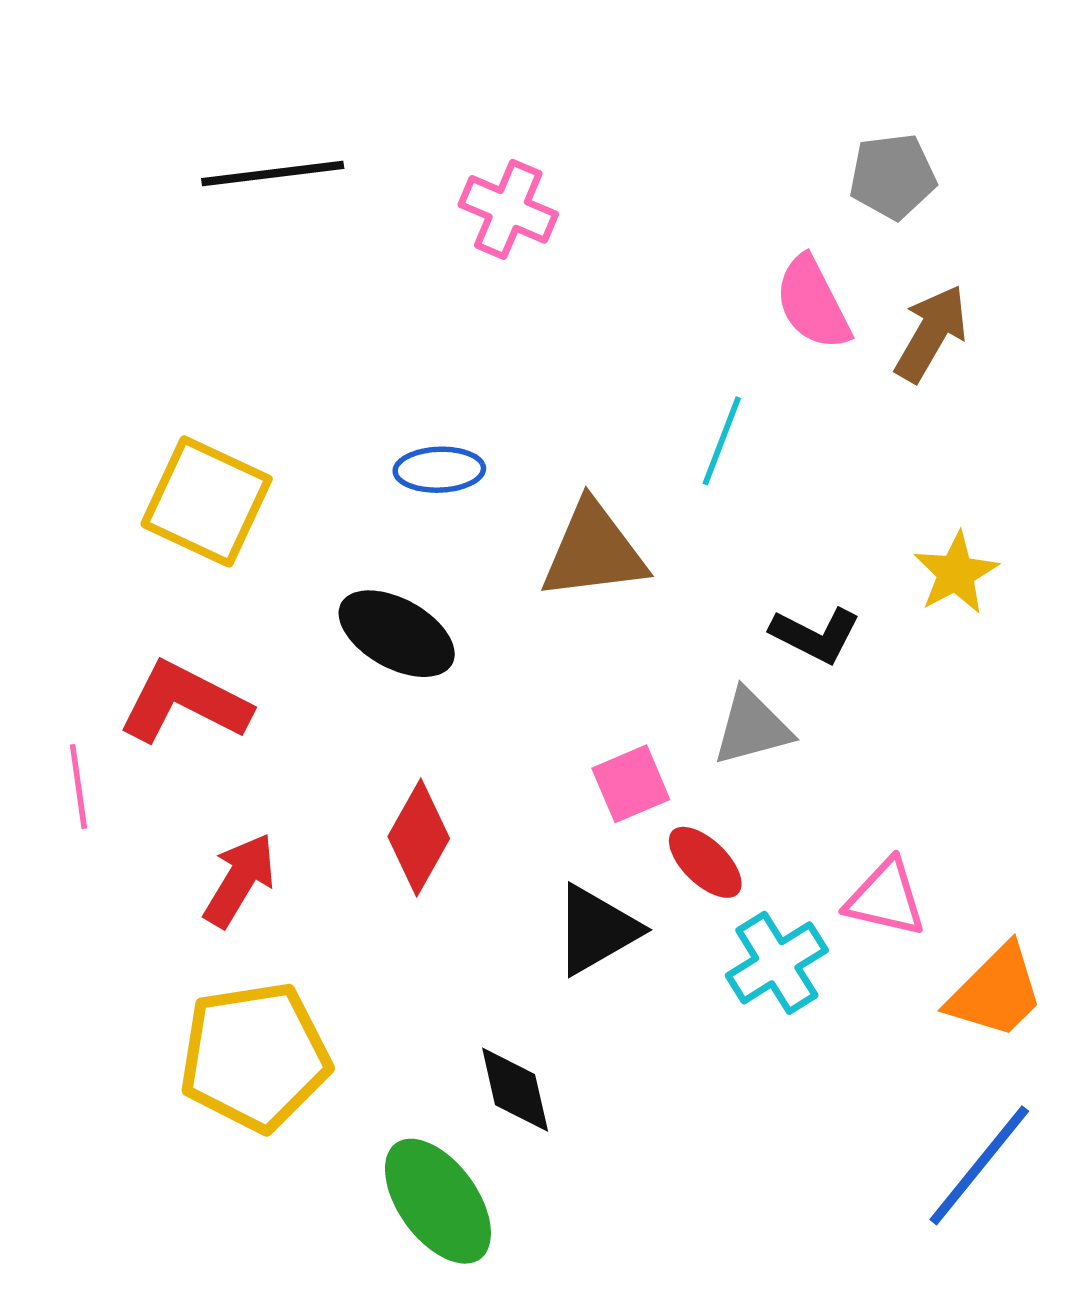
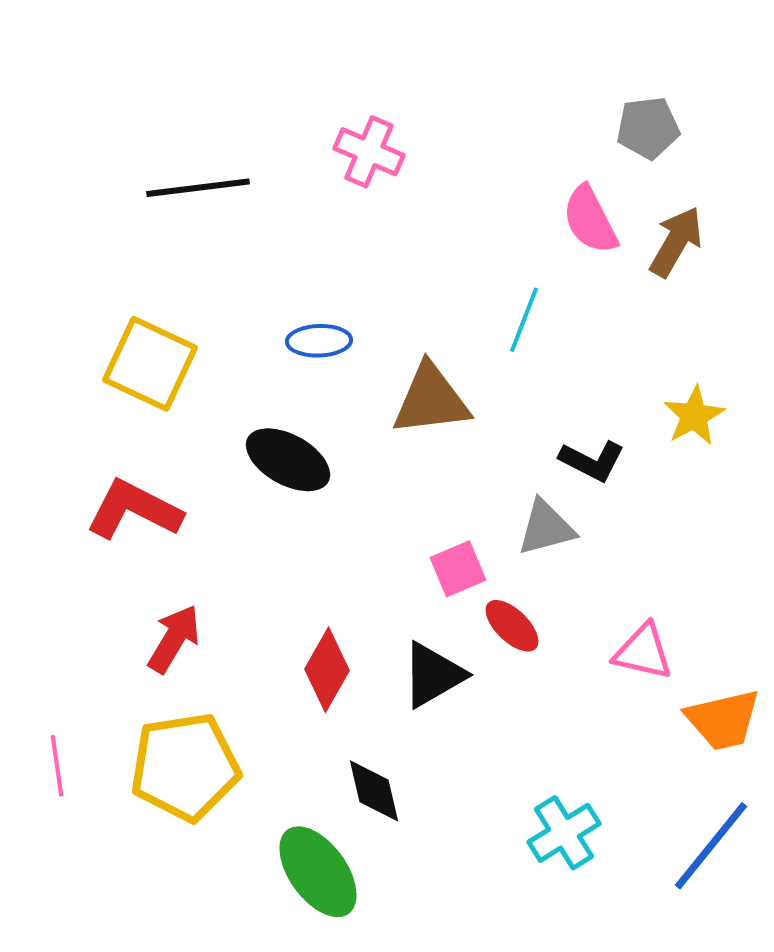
black line: (273, 174) -> (198, 188), moved
pink line: (78, 787) -> (57, 766), moved
red diamond: (419, 838) -> (327, 670), moved
cyan cross: (777, 963) -> (564, 833), moved
orange trapezoid: (996, 992) -> (723, 720), turned 32

